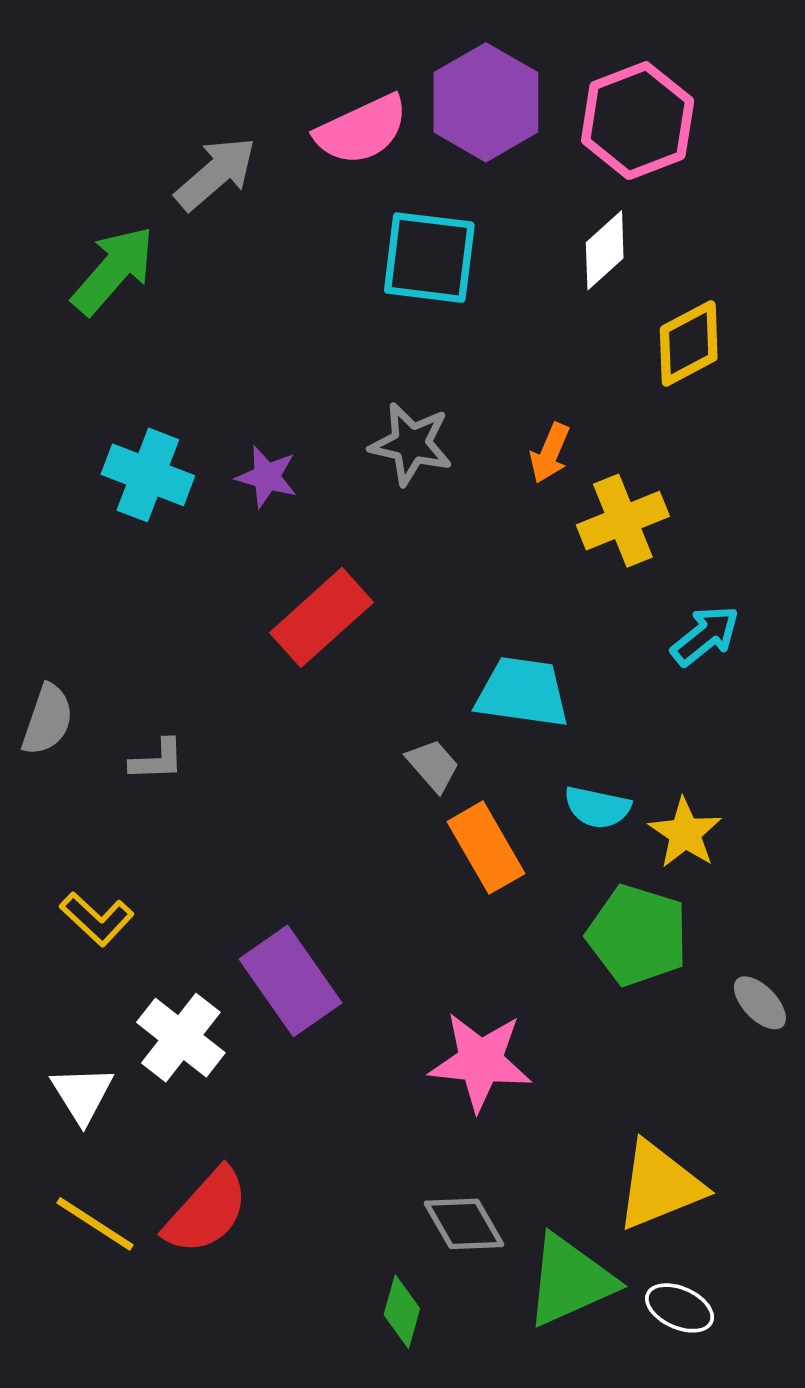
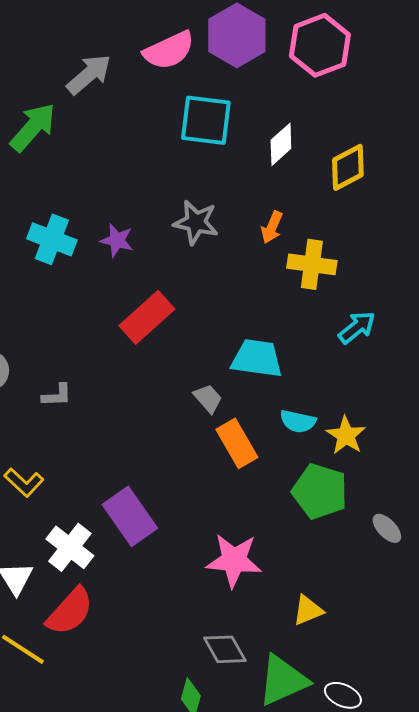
white diamond: (605, 250) -> (281, 144), moved
yellow cross: (623, 521) -> (312, 264), turned 30
yellow triangle: (659, 1186) -> (308, 610), moved, size x0.6
red semicircle: (206, 1211) -> (70, 611), moved

